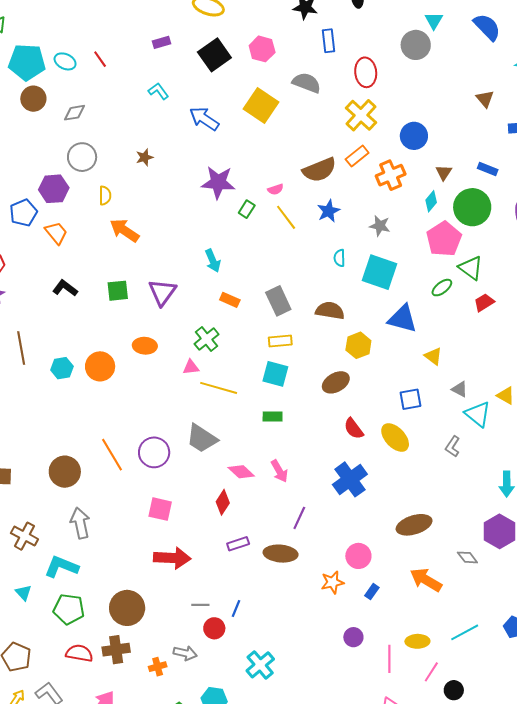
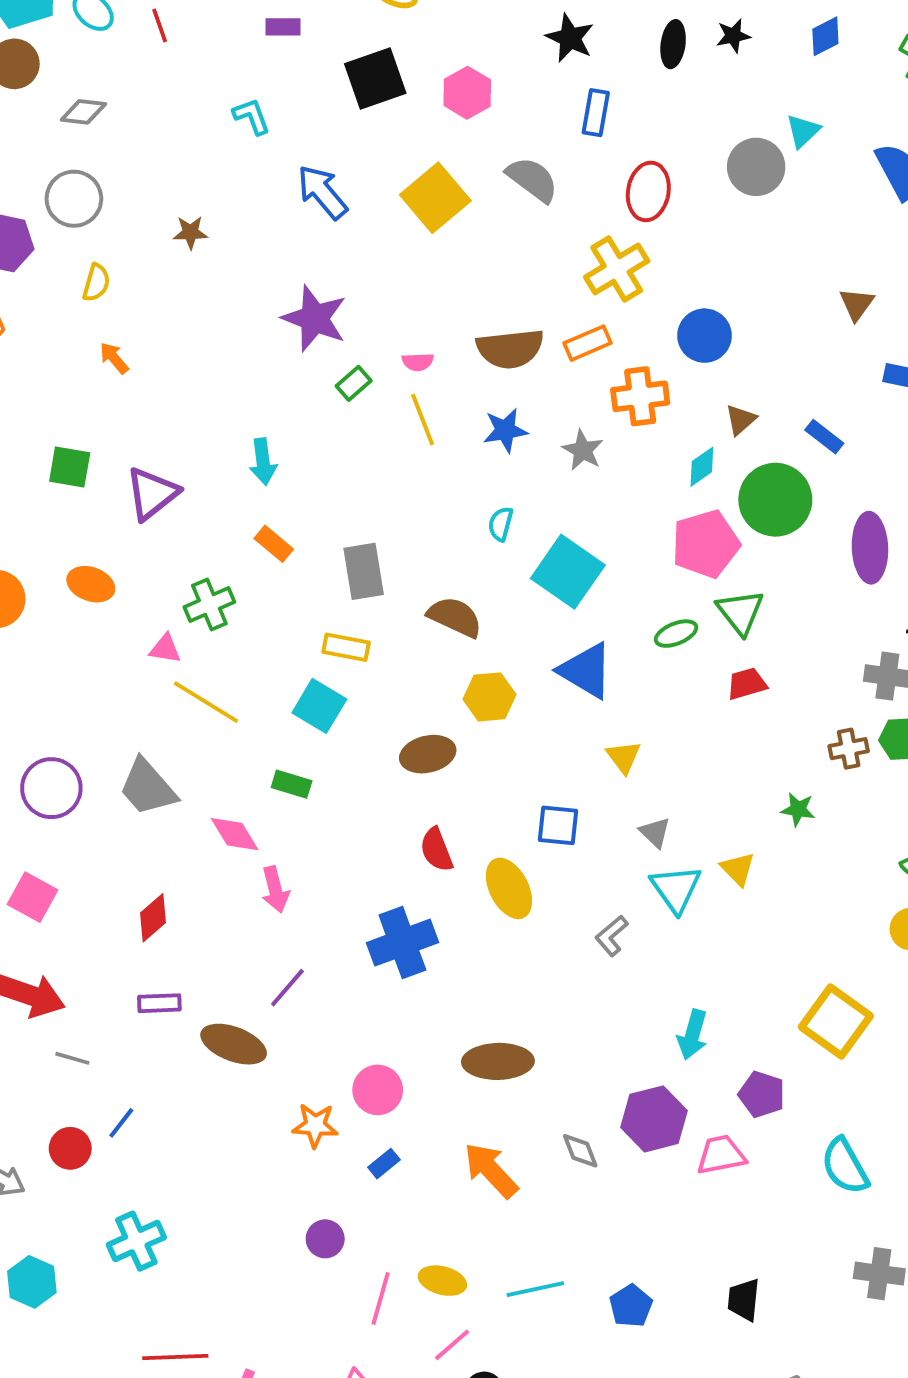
gray star: (380, 226) -> (583, 450), moved
orange arrow: (124, 230) -> (114, 358), size x0.6
pink diamond: (241, 472) -> (235, 834), moved
gray line: (200, 605) -> (72, 1058), moved

